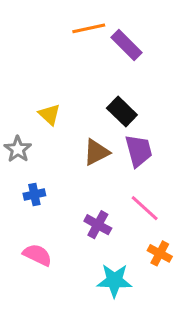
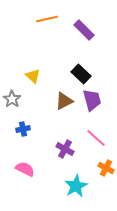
orange line: (89, 28) -> (47, 19), moved
cyan star: (114, 281) -> (76, 186), turned -30

